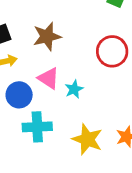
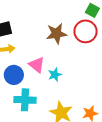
brown star: (47, 36) -> (57, 34), moved
red circle: (112, 51) -> (86, 31), moved

